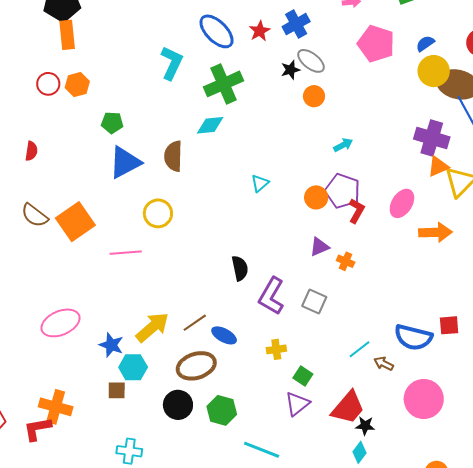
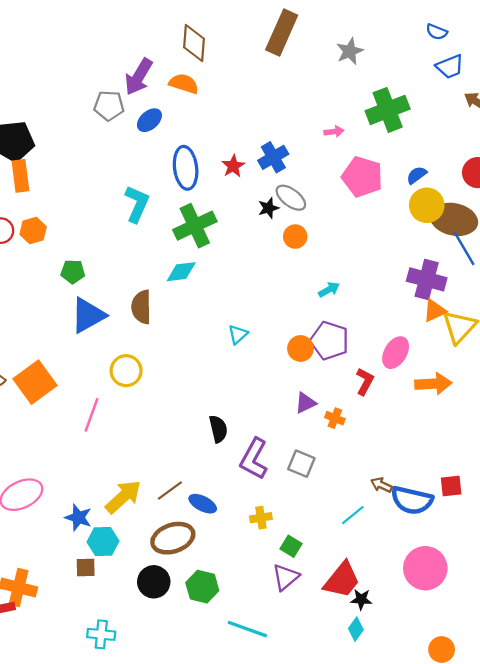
blue ellipse: (217, 31) -> (186, 168), turned 39
red L-shape: (356, 211) -> (365, 381), moved
pink line: (126, 253) -> (91, 415), turned -64
brown arrow: (384, 364) -> (381, 485), moved

